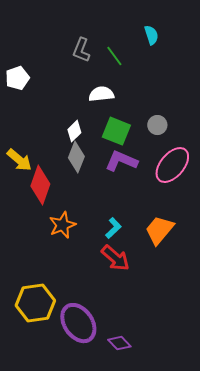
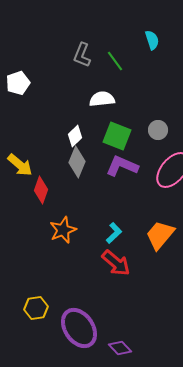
red diamond: (40, 185) -> (41, 190), size x0.7
yellow hexagon: (35, 303) -> (36, 308), size x0.6

